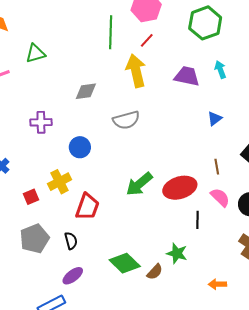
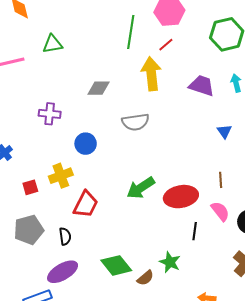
blue triangle: (215, 119) -> (224, 131), turned -35
purple ellipse: (73, 276) -> (63, 272), size x1.4

